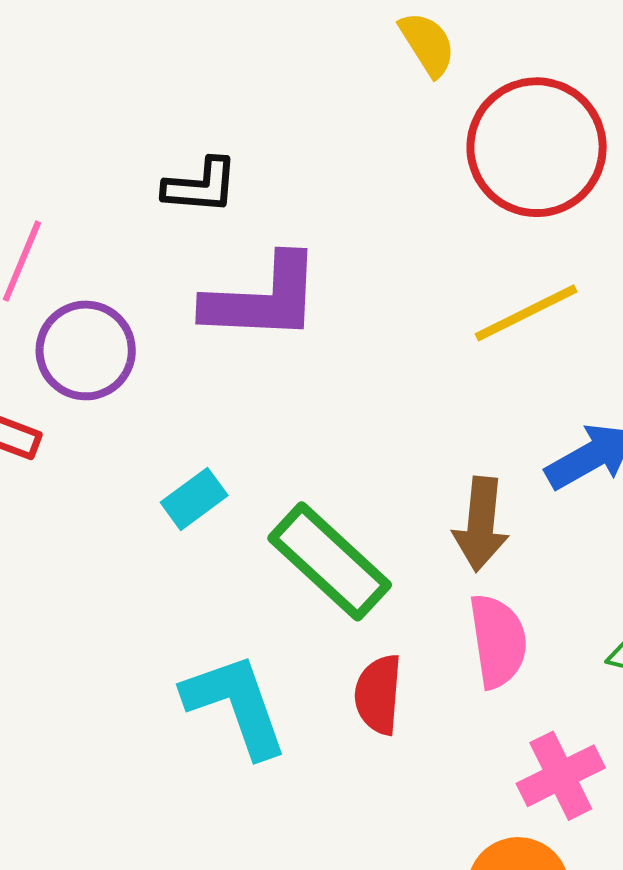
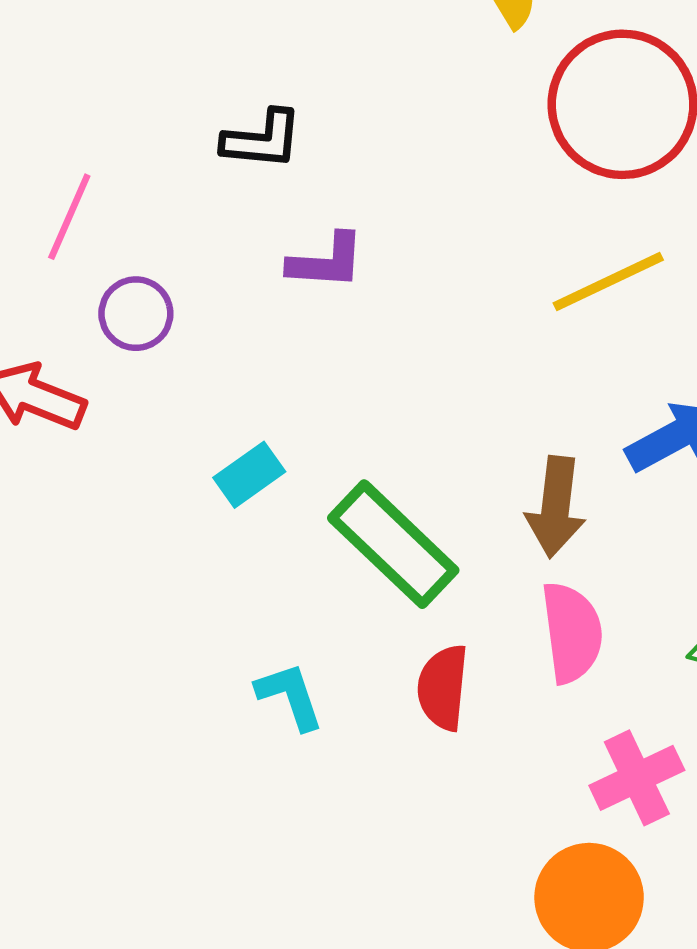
purple L-shape: (263, 299) -> (326, 261), size x0.6
purple circle: (86, 350) -> (136, 314), size x0.7
cyan L-shape: (236, 705) -> (290, 696), size x0.6

